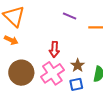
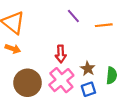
purple line: (70, 16) -> (73, 16), turned 32

